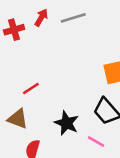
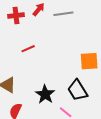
red line: (31, 89) -> (28, 49), moved

